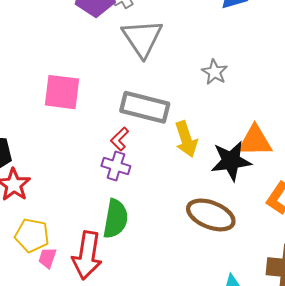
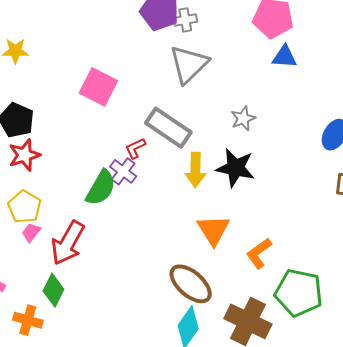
orange triangle: (255, 141) -> (213, 230), moved, turned 39
black star: (231, 161) -> (235, 168), moved
brown ellipse: (211, 215) -> (191, 284), moved
green semicircle: (116, 219) -> (101, 188), moved

